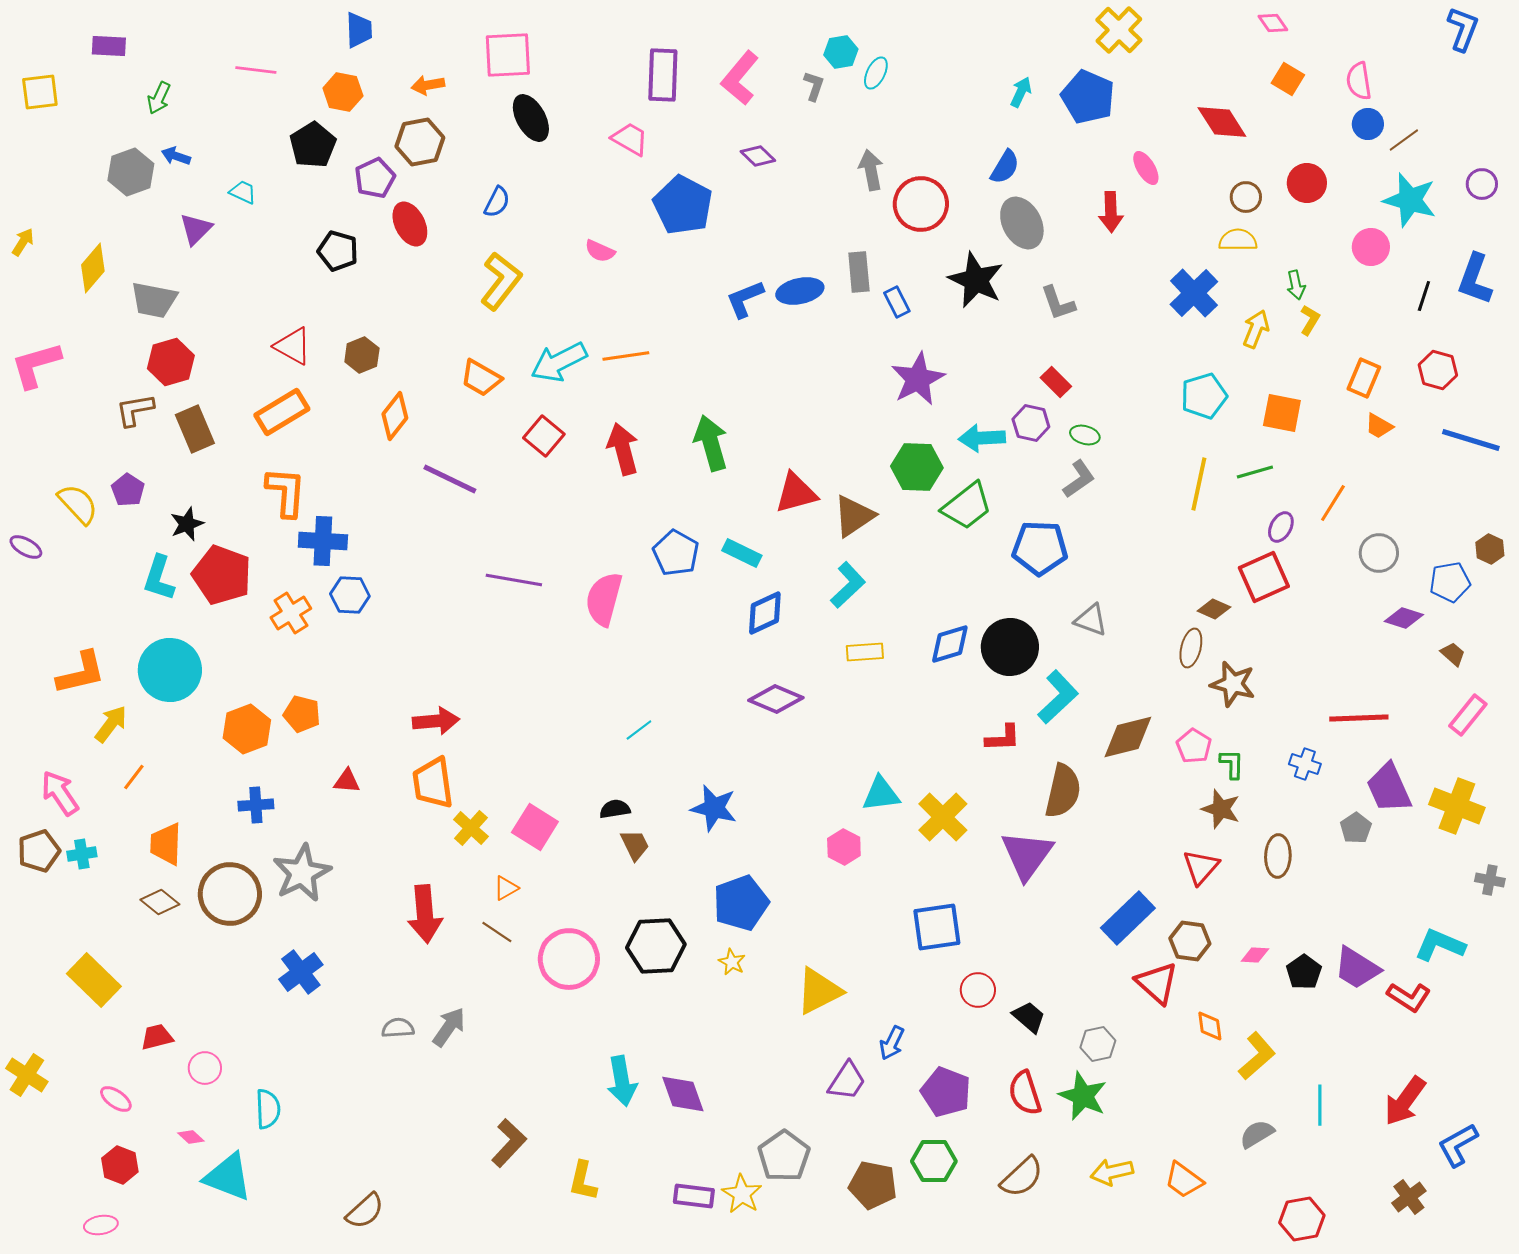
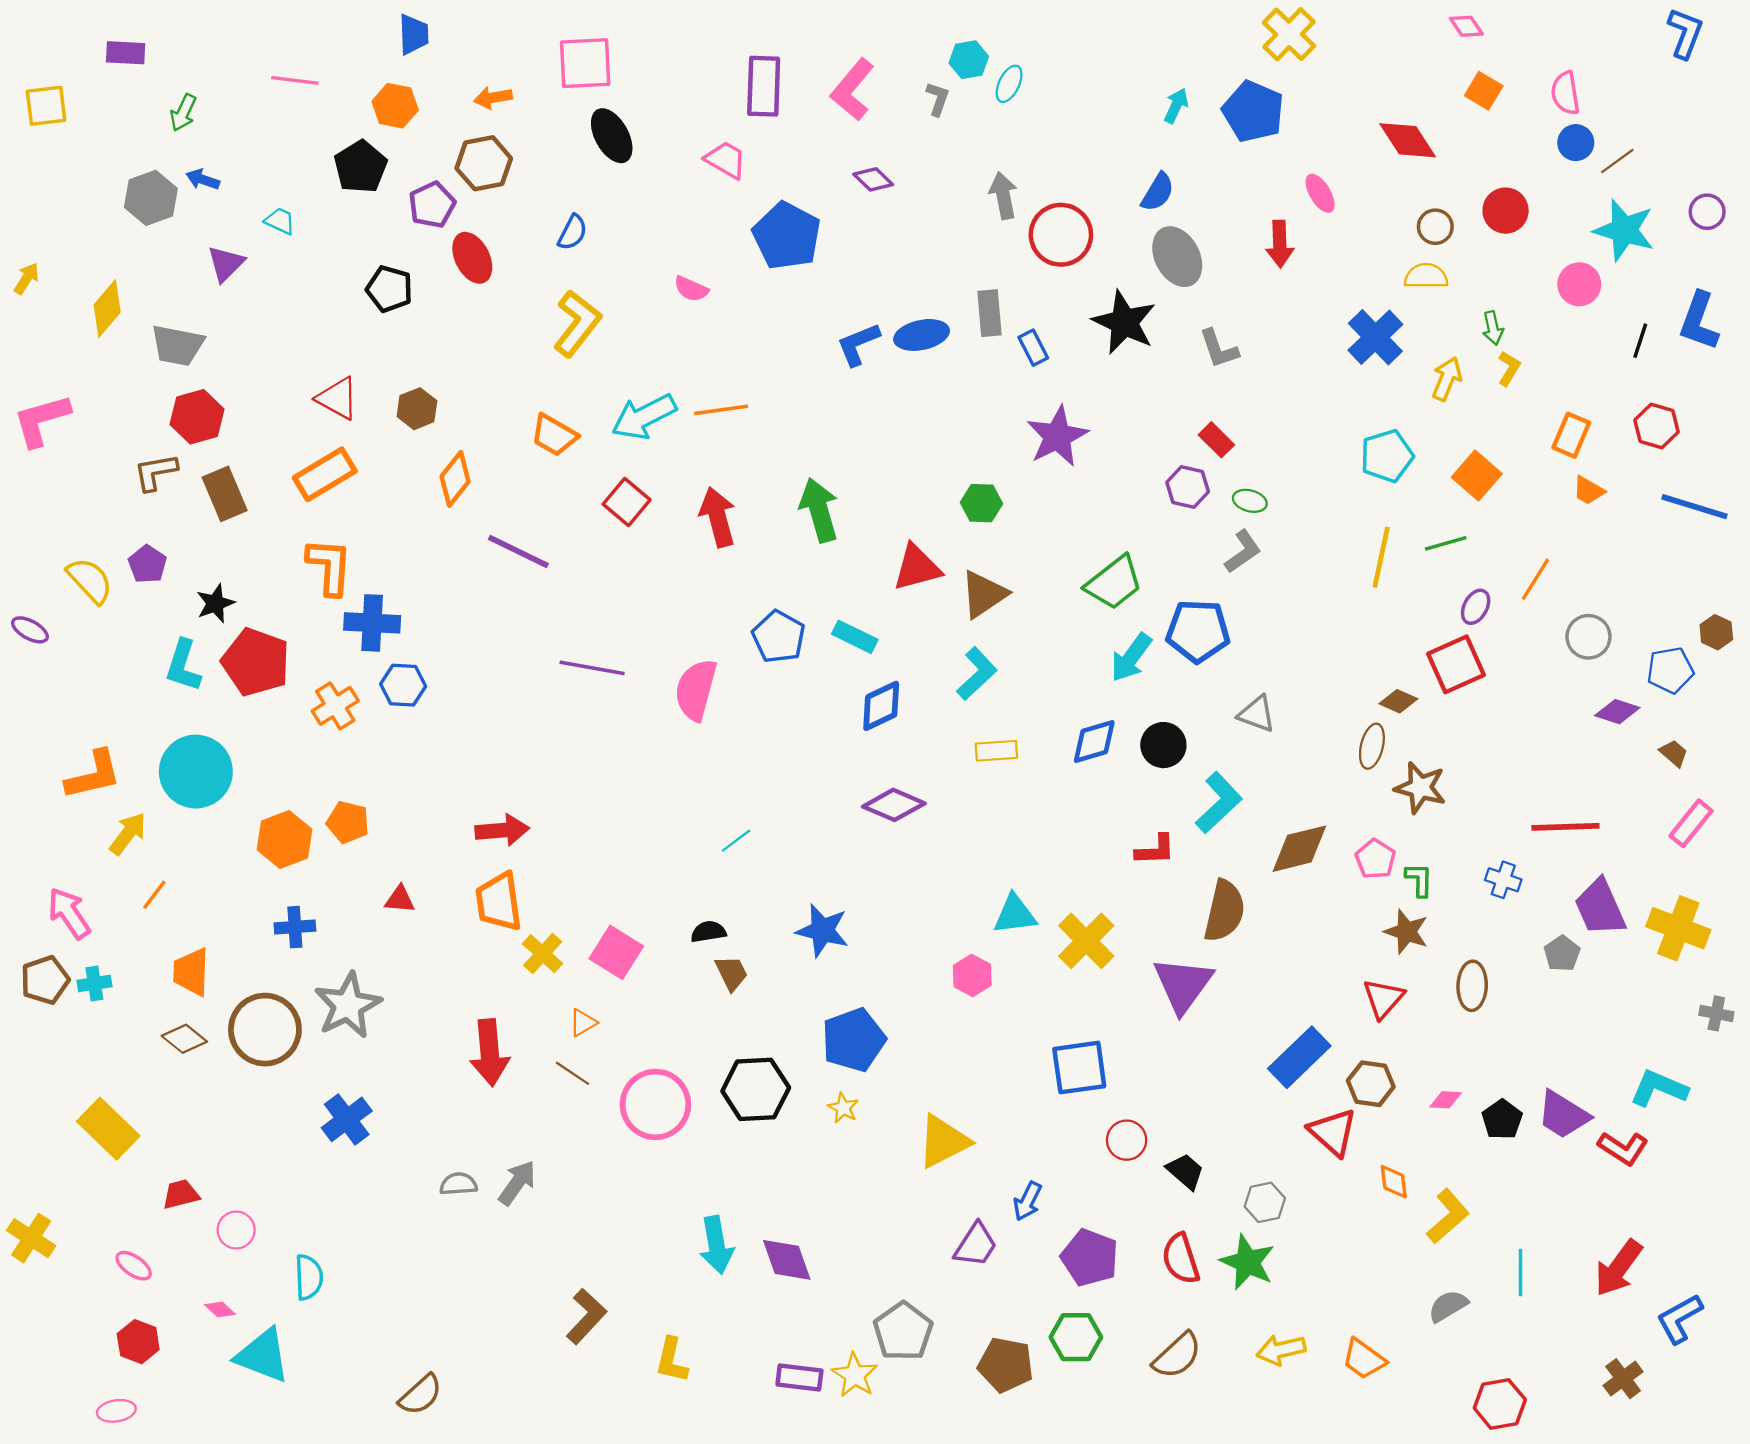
orange square: (1282, 413) -> (1477, 475), turned 30
cyan arrow: (982, 438) -> (1131, 657), moved, turned -51
green hexagon: (917, 467) -> (981, 503), moved, size x0.7
black circle: (1010, 647) -> (1163, 745), size x0.7

